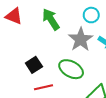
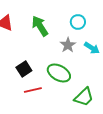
gray star: (81, 39) -> (68, 45), size x0.7

